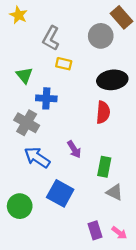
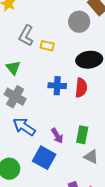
gray L-shape: (51, 38) -> (26, 36), moved
green triangle: (24, 75) -> (13, 68), moved
blue cross: (46, 98) -> (57, 86), moved
purple arrow: (74, 149) -> (57, 136), moved

